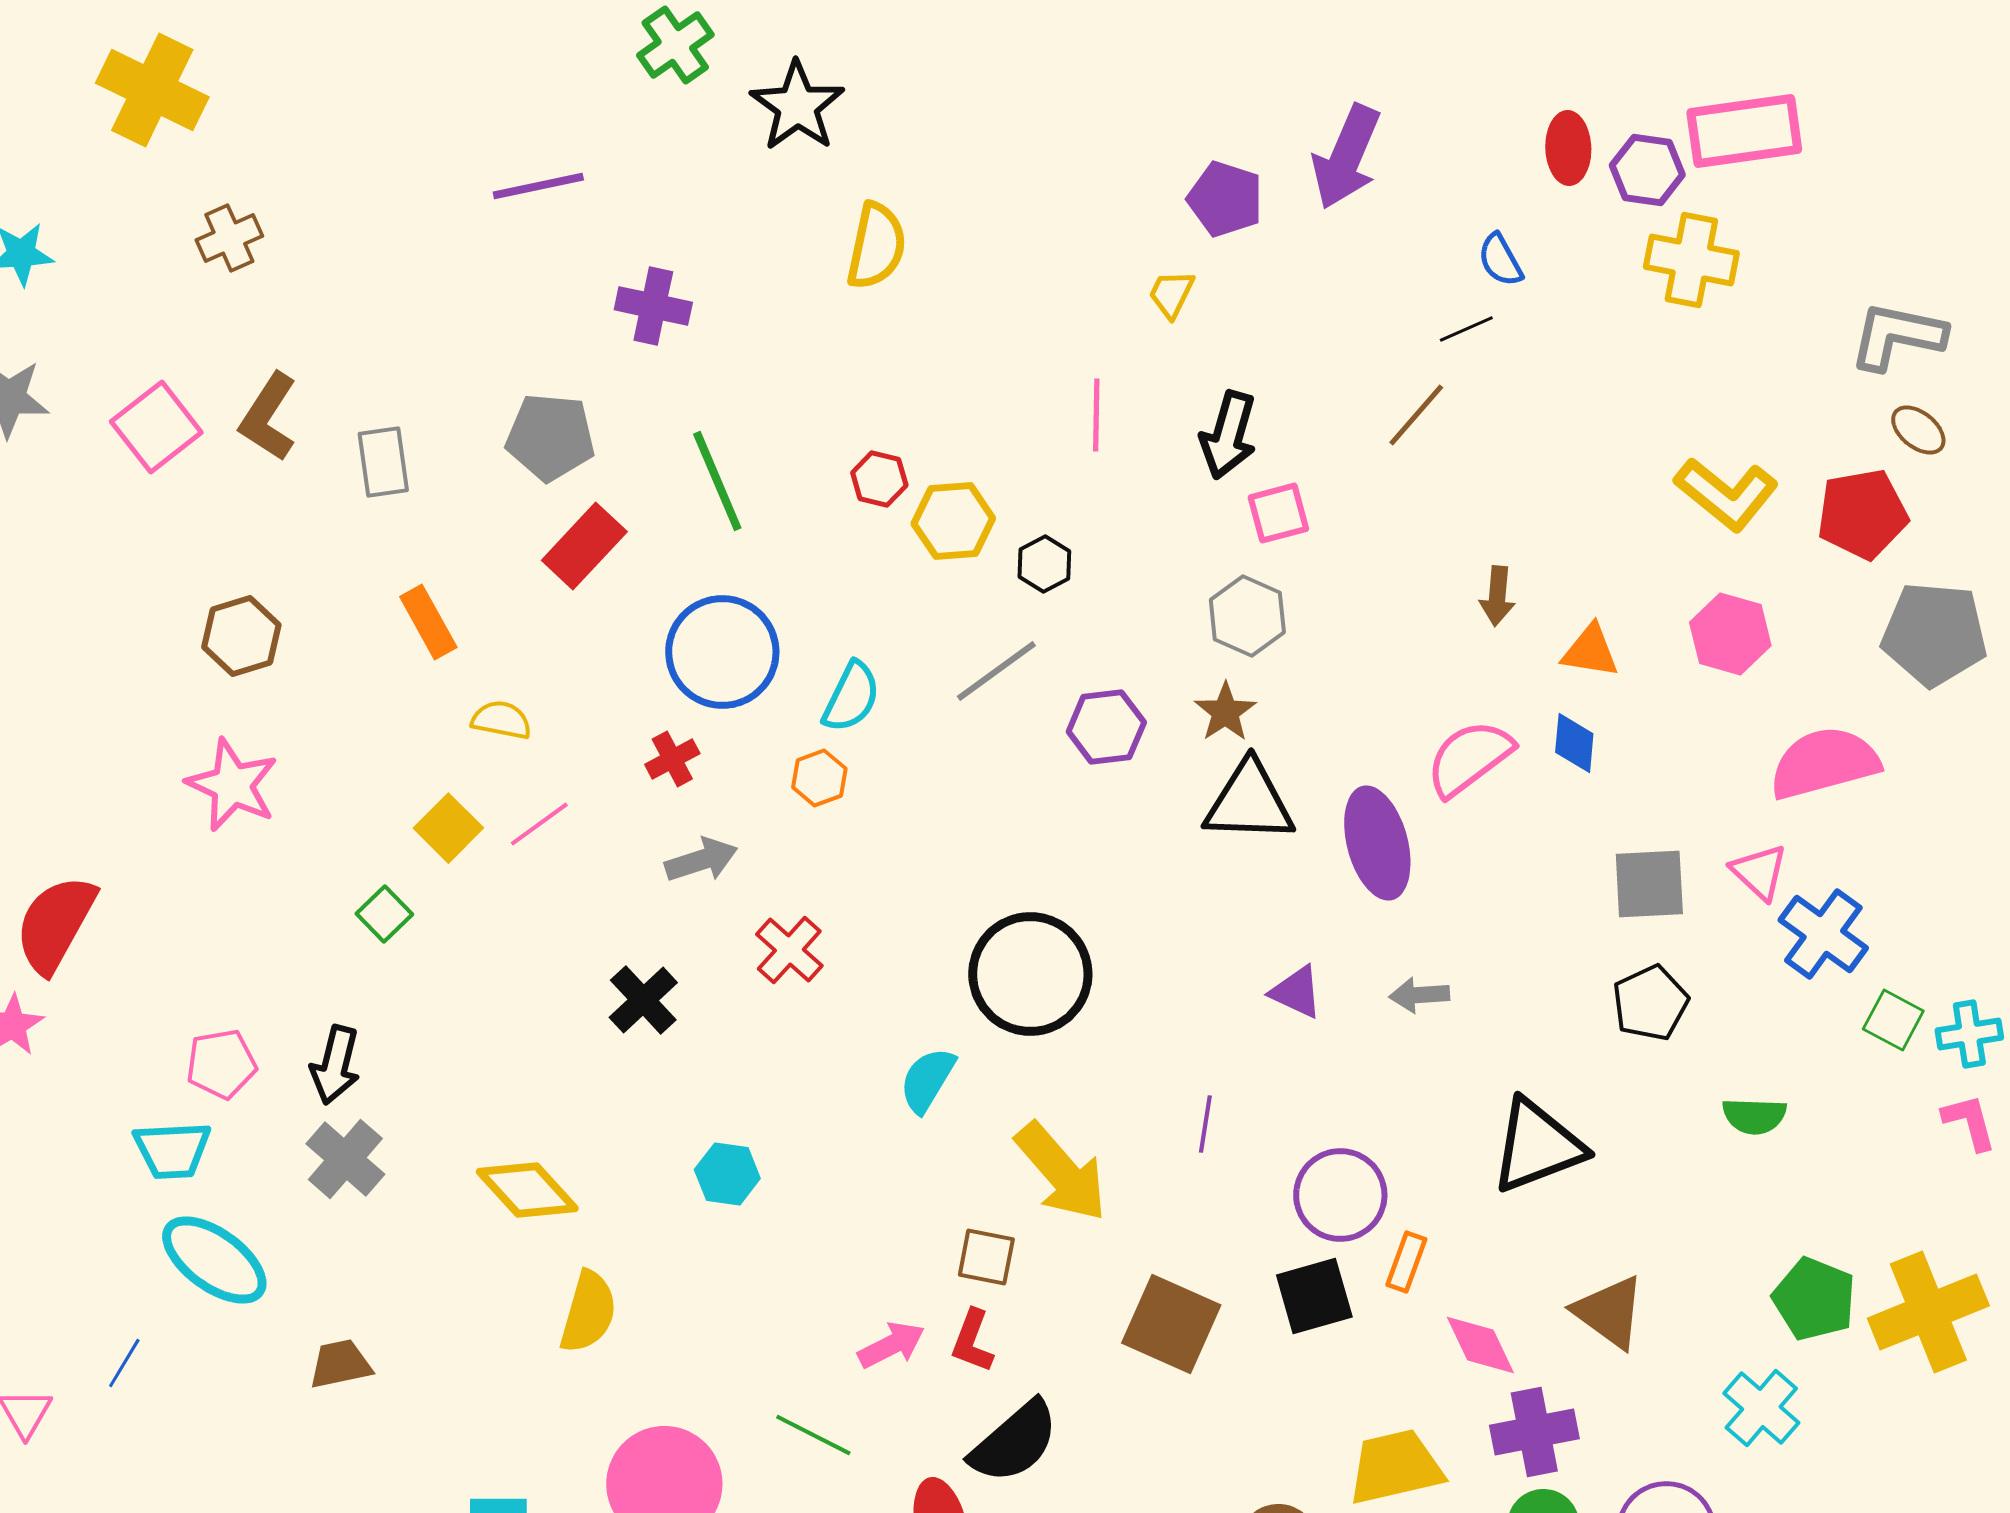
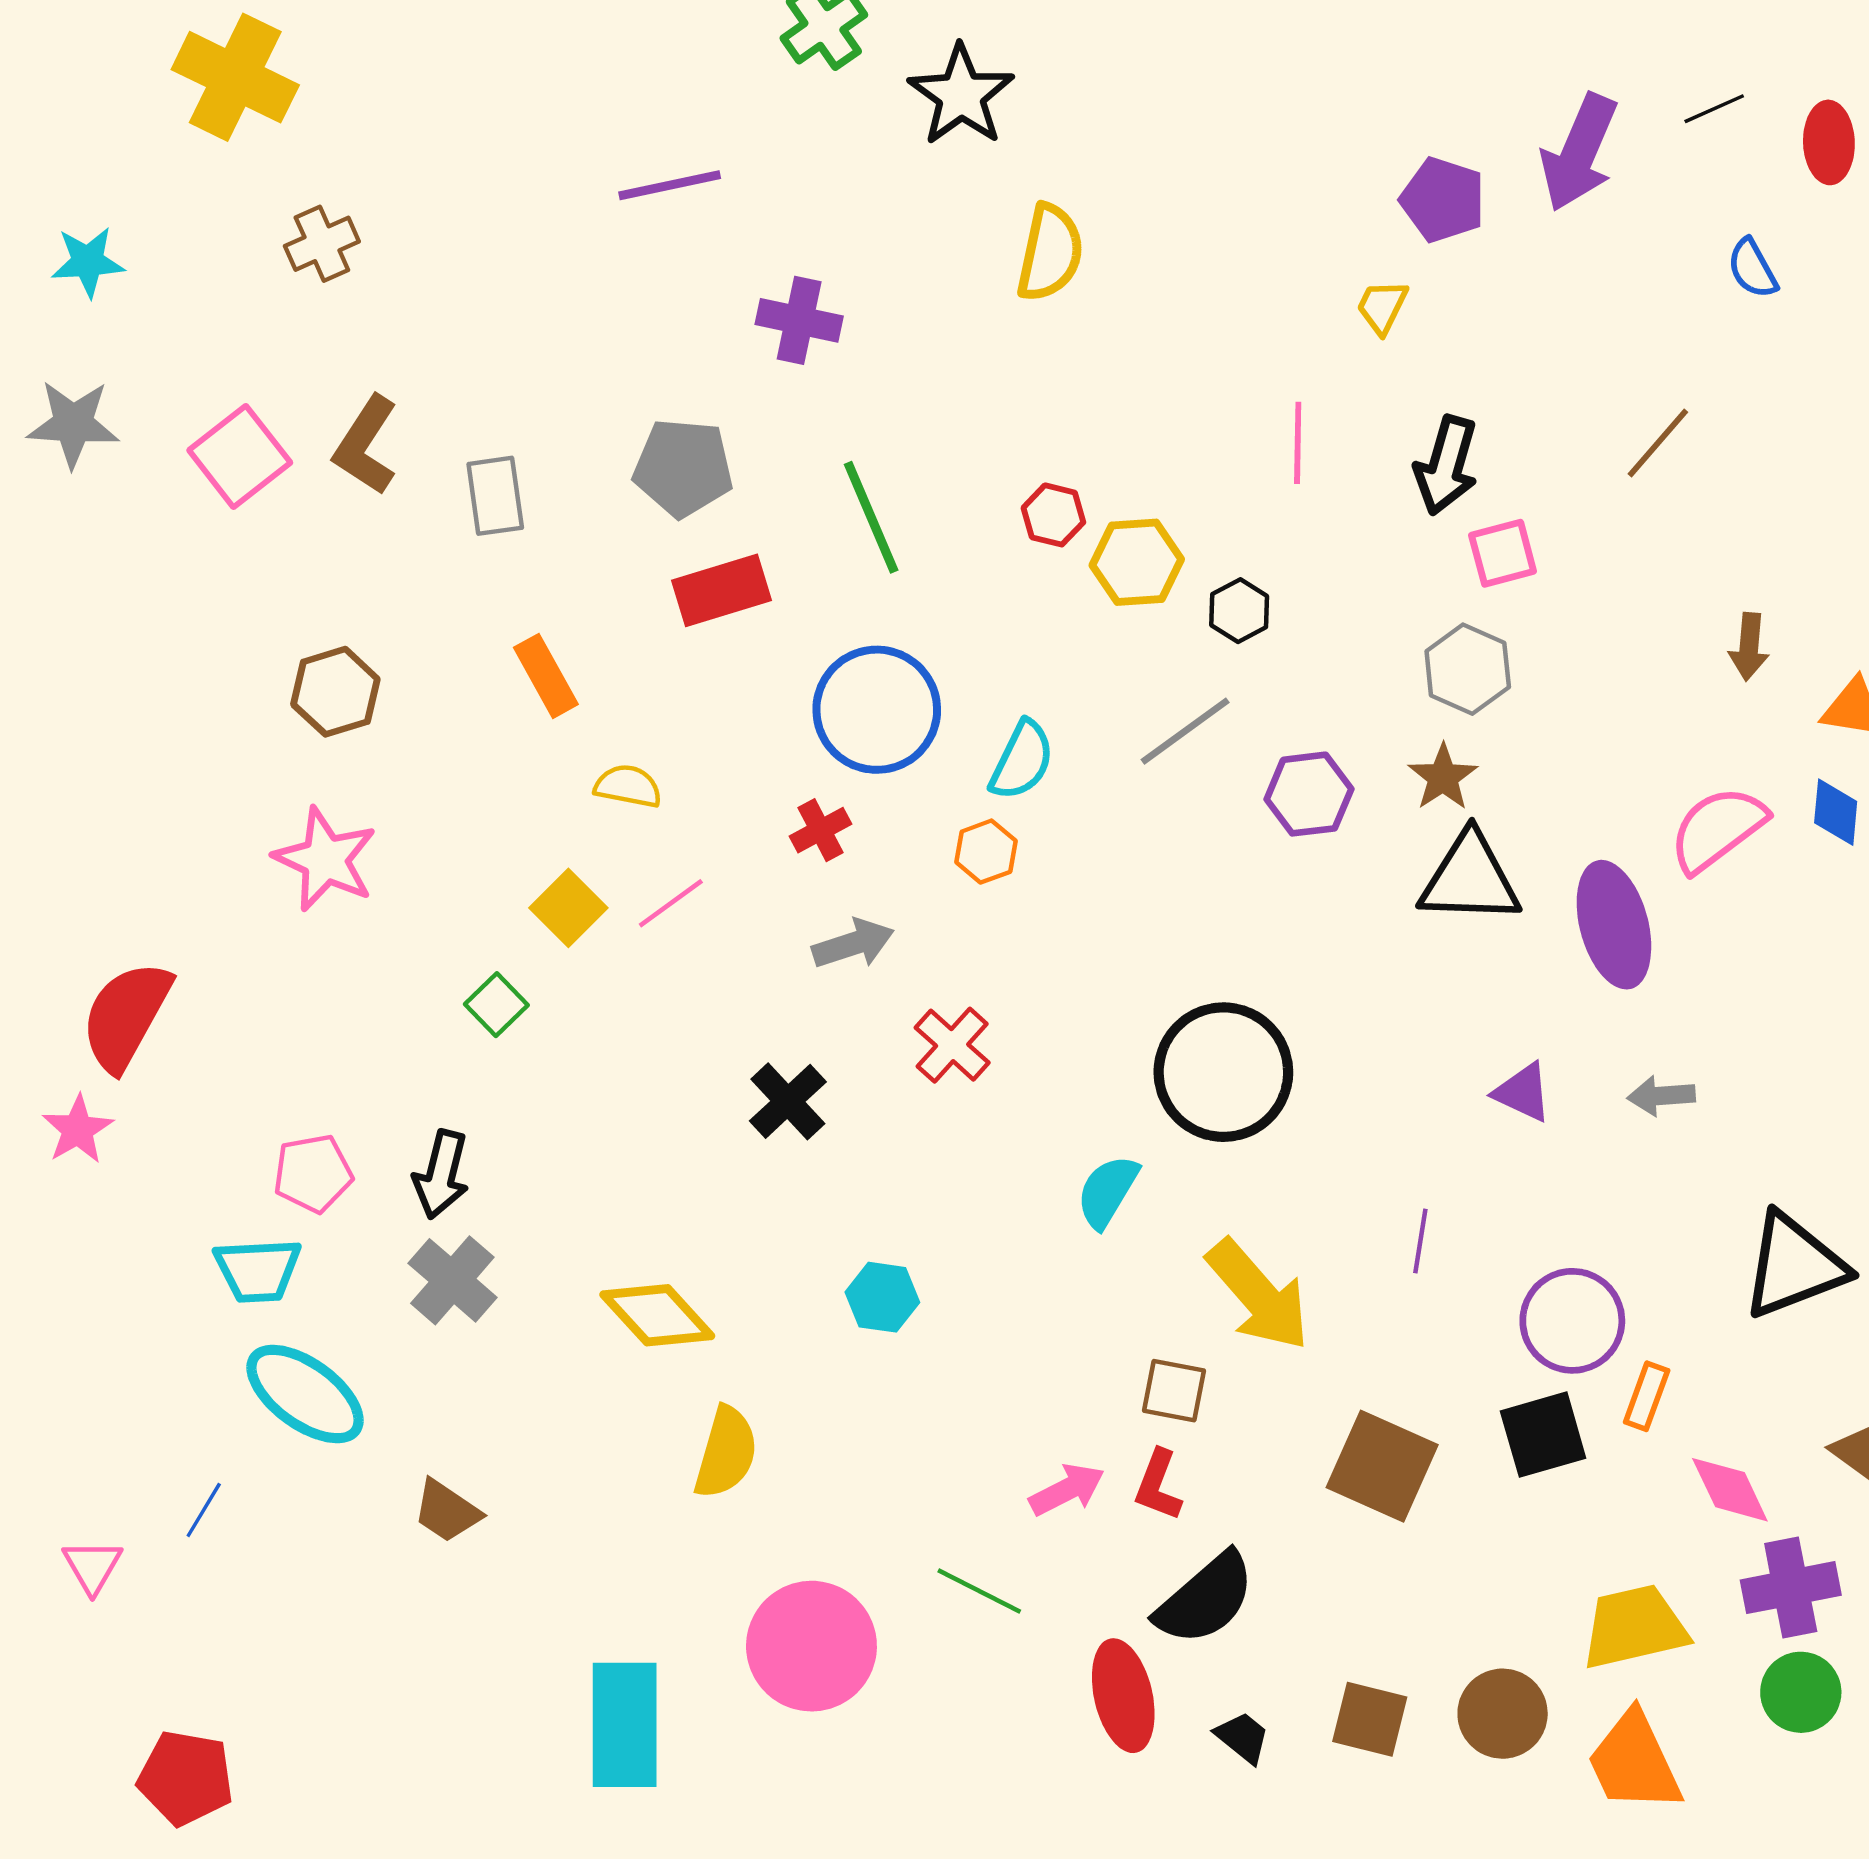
black line: (1466, 329) -> (1714, 109), moved
red rectangle: (584, 546) -> (721, 590), turned 30
brown trapezoid: (340, 1364) -> (447, 1511), turned -134

